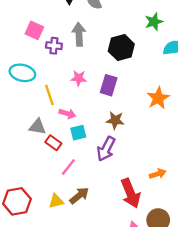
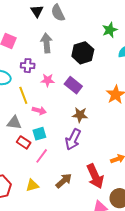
purple cross: (54, 46) -> (28, 66), moved
purple rectangle: (109, 85) -> (73, 85), turned -66
cyan square: (78, 133) -> (39, 134), moved
red rectangle: (53, 143) -> (24, 142), moved
brown arrow: (79, 196) -> (64, 181), moved

